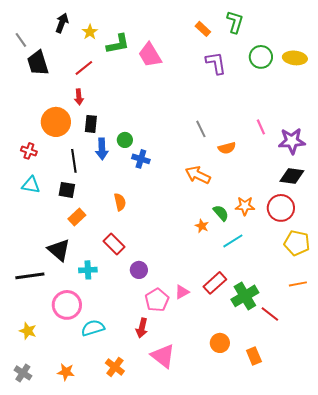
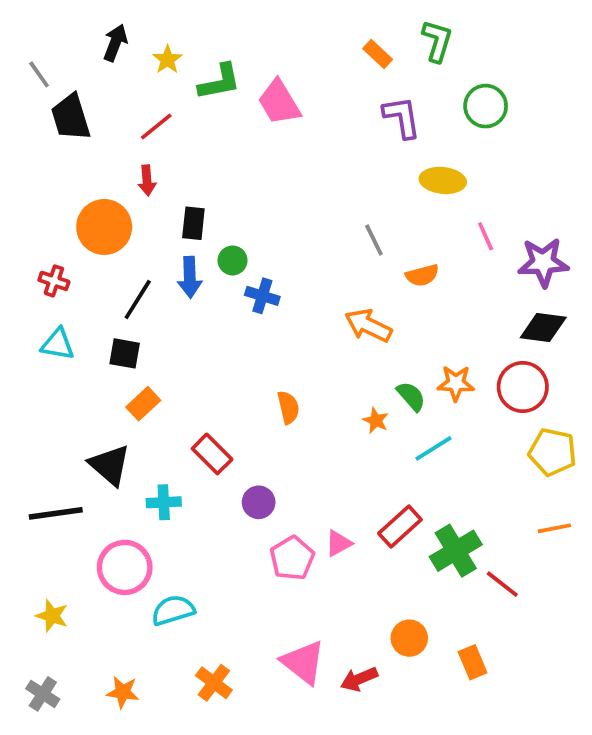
yellow ellipse: (295, 58) -> (443, 180), moved
black rectangle: (91, 124) -> (193, 223), moved
black line: (74, 161) -> (138, 300), turned 40
orange semicircle: (120, 202) -> (288, 407), moved
red arrow: (142, 328) -> (359, 679), moved, turned 54

